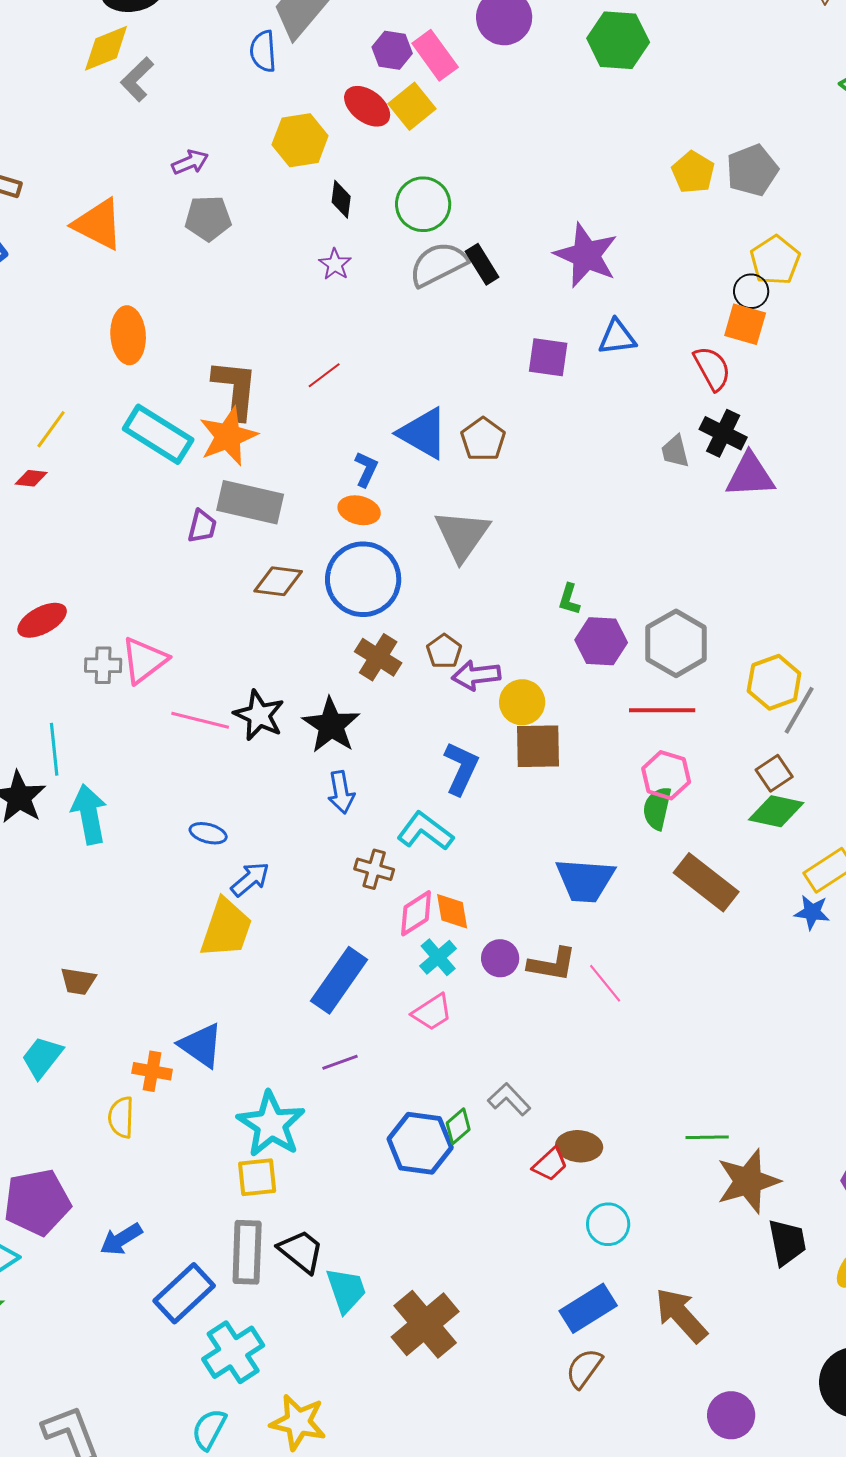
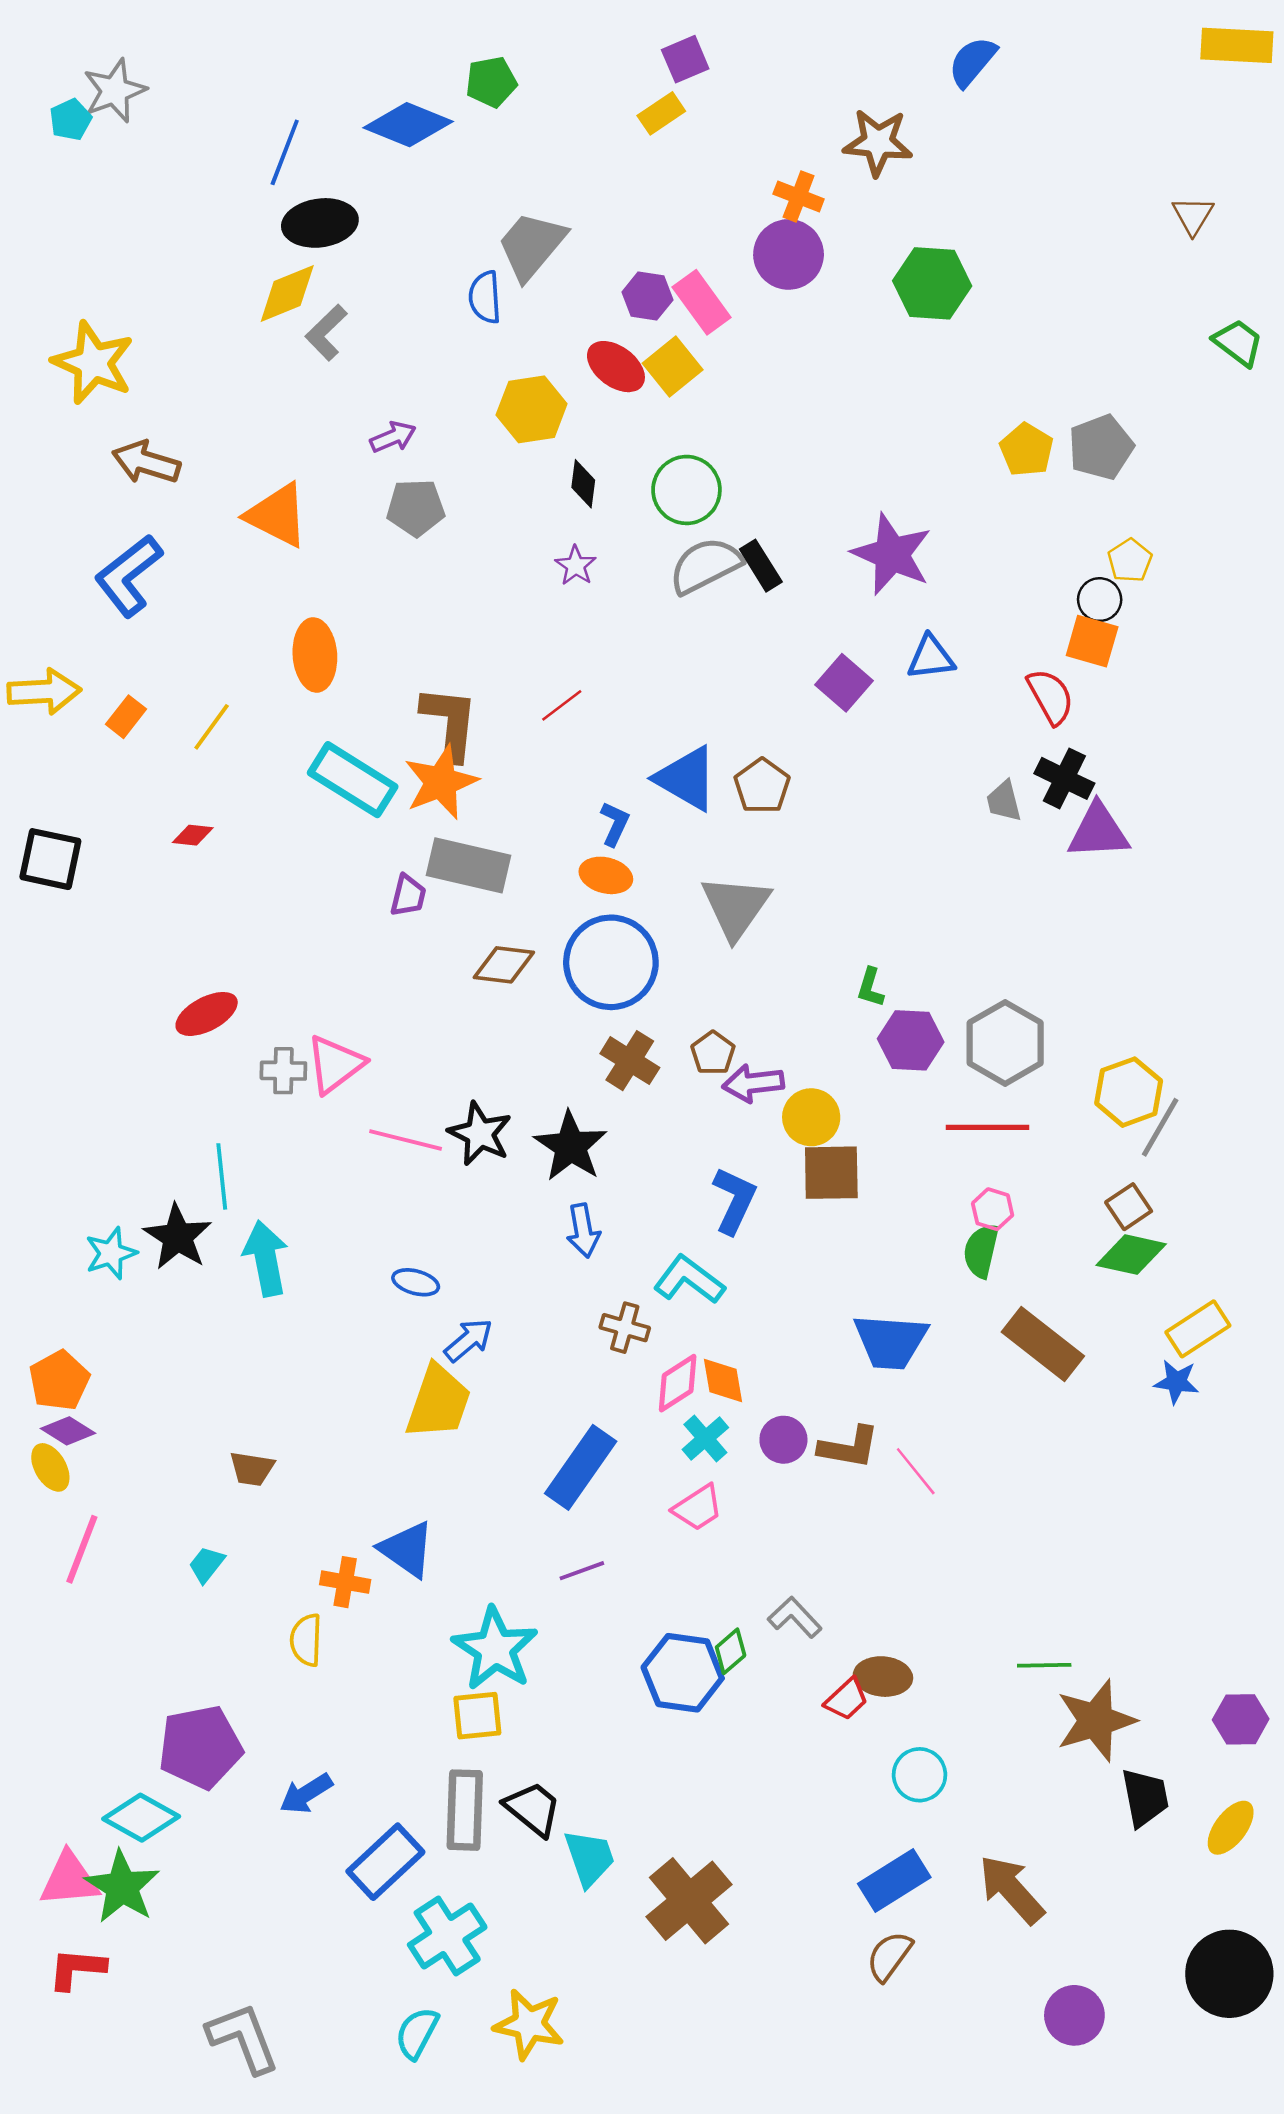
yellow pentagon: (775, 260) -> (1130, 561), size x0.7
purple square: (548, 357) -> (844, 683), turned 33
yellow line: (51, 429) -> (212, 727), moved
pink hexagon: (666, 775) -> (993, 1209), size x0.7
cyan trapezoid: (42, 1057) -> (207, 1564), size x0.7

